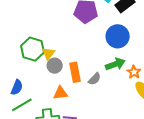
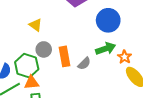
green hexagon: (32, 49) -> (27, 66), moved
yellow triangle: (48, 53) -> (36, 25), moved, turned -32
orange triangle: (60, 93) -> (32, 82), moved

